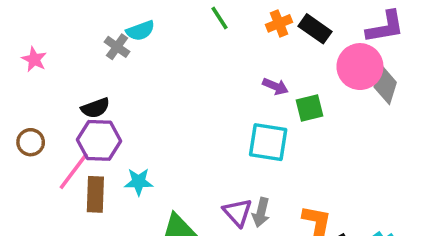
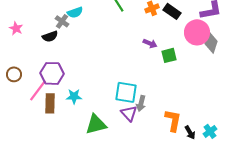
black semicircle: (95, 108) -> (50, 36), moved
cyan square: (268, 142) -> (126, 92), moved
gray arrow: (261, 212) -> (141, 103), moved

